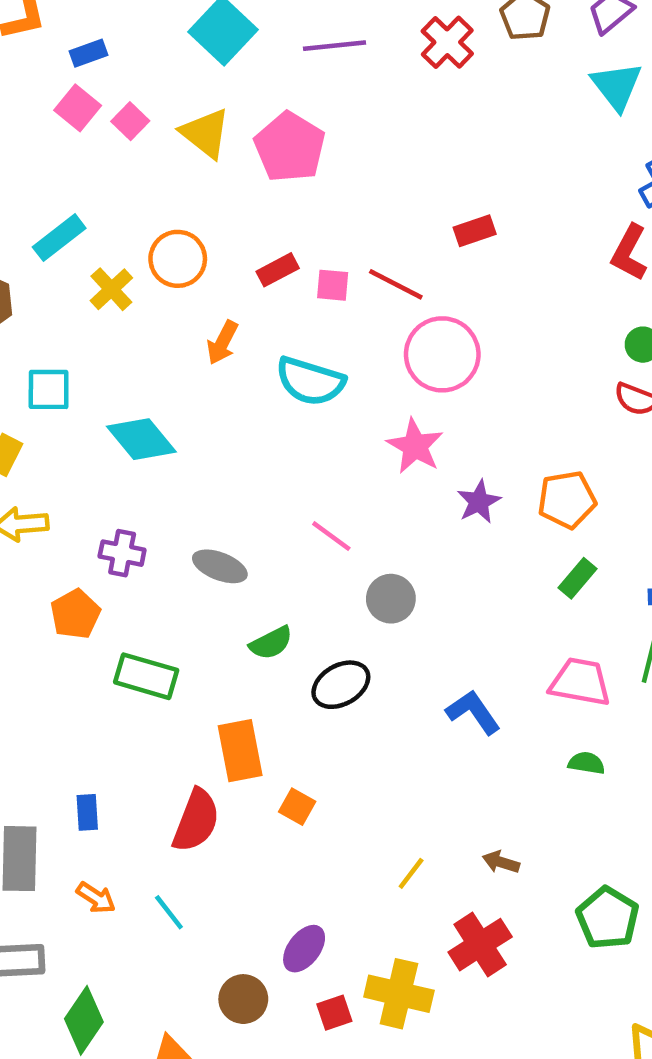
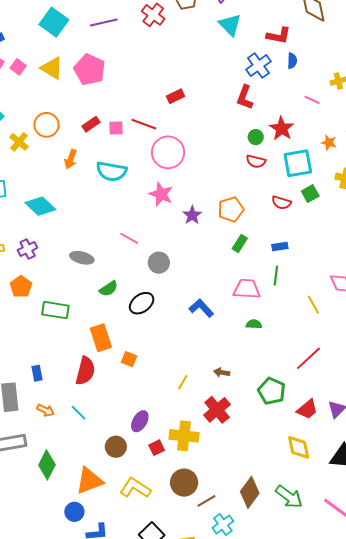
purple cross: (122, 553) -> (28, 249), moved, turned -30

